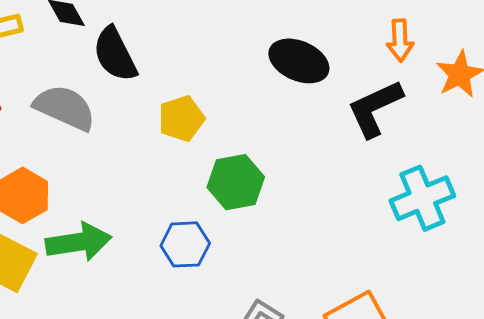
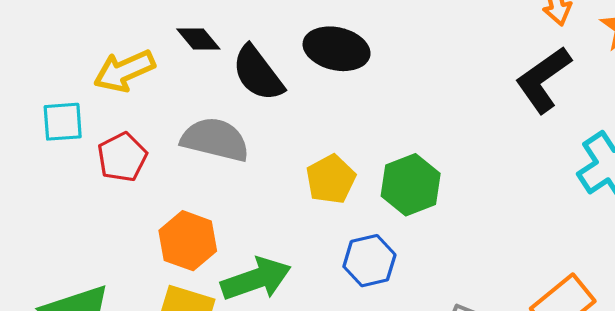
black ellipse: (299, 61) -> (337, 49), moved
yellow pentagon: (181, 119) -> (331, 179), moved

